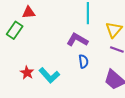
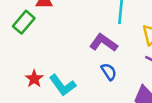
blue semicircle: (83, 61) -> (109, 72), turned -32

